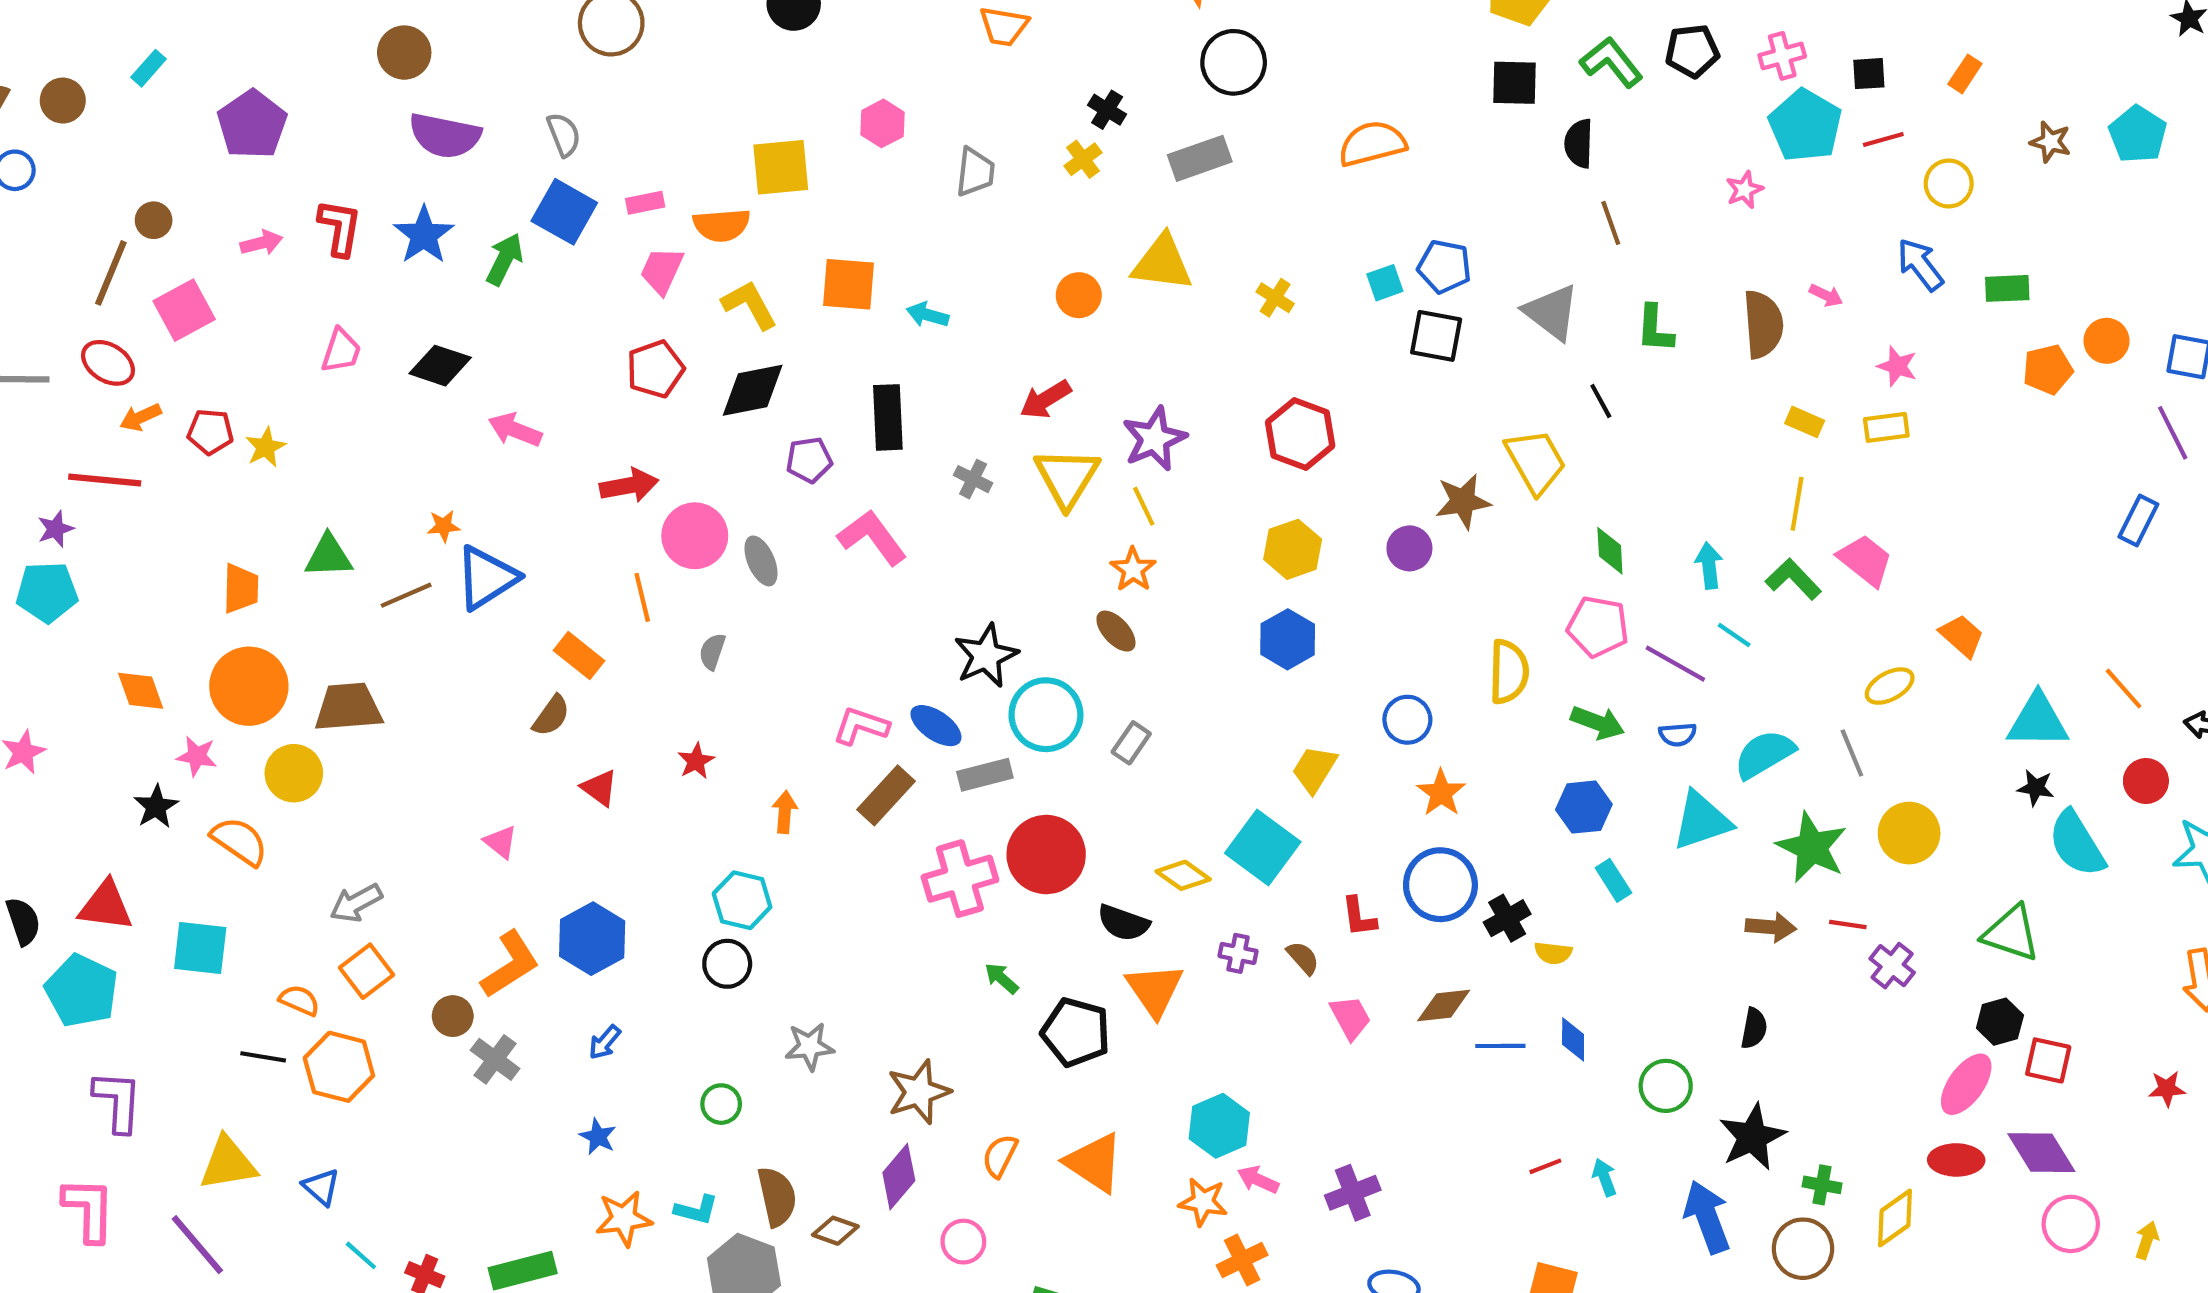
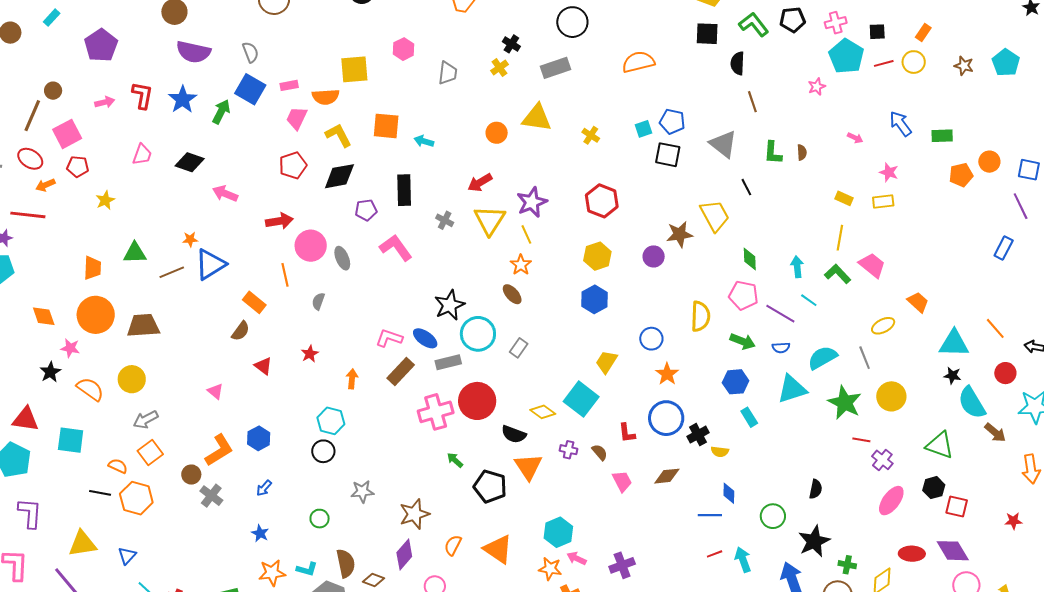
yellow circle: (1949, 183) -> (914, 62), moved
brown semicircle: (1763, 324) -> (802, 152), moved, size x0.5
red pentagon: (210, 432) -> (78, 167), moved
yellow circle: (294, 773) -> (132, 379), moved
brown arrow: (1771, 927) -> (995, 433), moved, turned 35
blue hexagon: (592, 939) -> (259, 438), size x0.7
blue line: (1500, 1046) -> (710, 515), moved
pink ellipse: (1966, 1084) -> (891, 501), moved
cyan arrow: (1604, 1177) -> (743, 560), size x1.4
blue triangle: (321, 1187) -> (127, 556), turned 30

